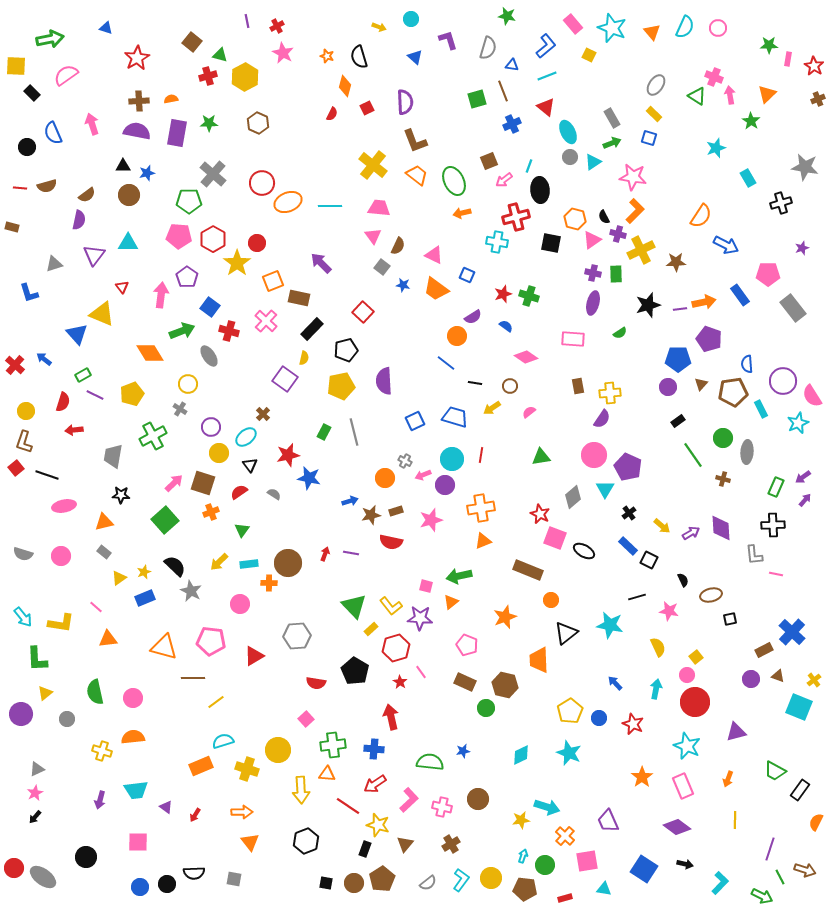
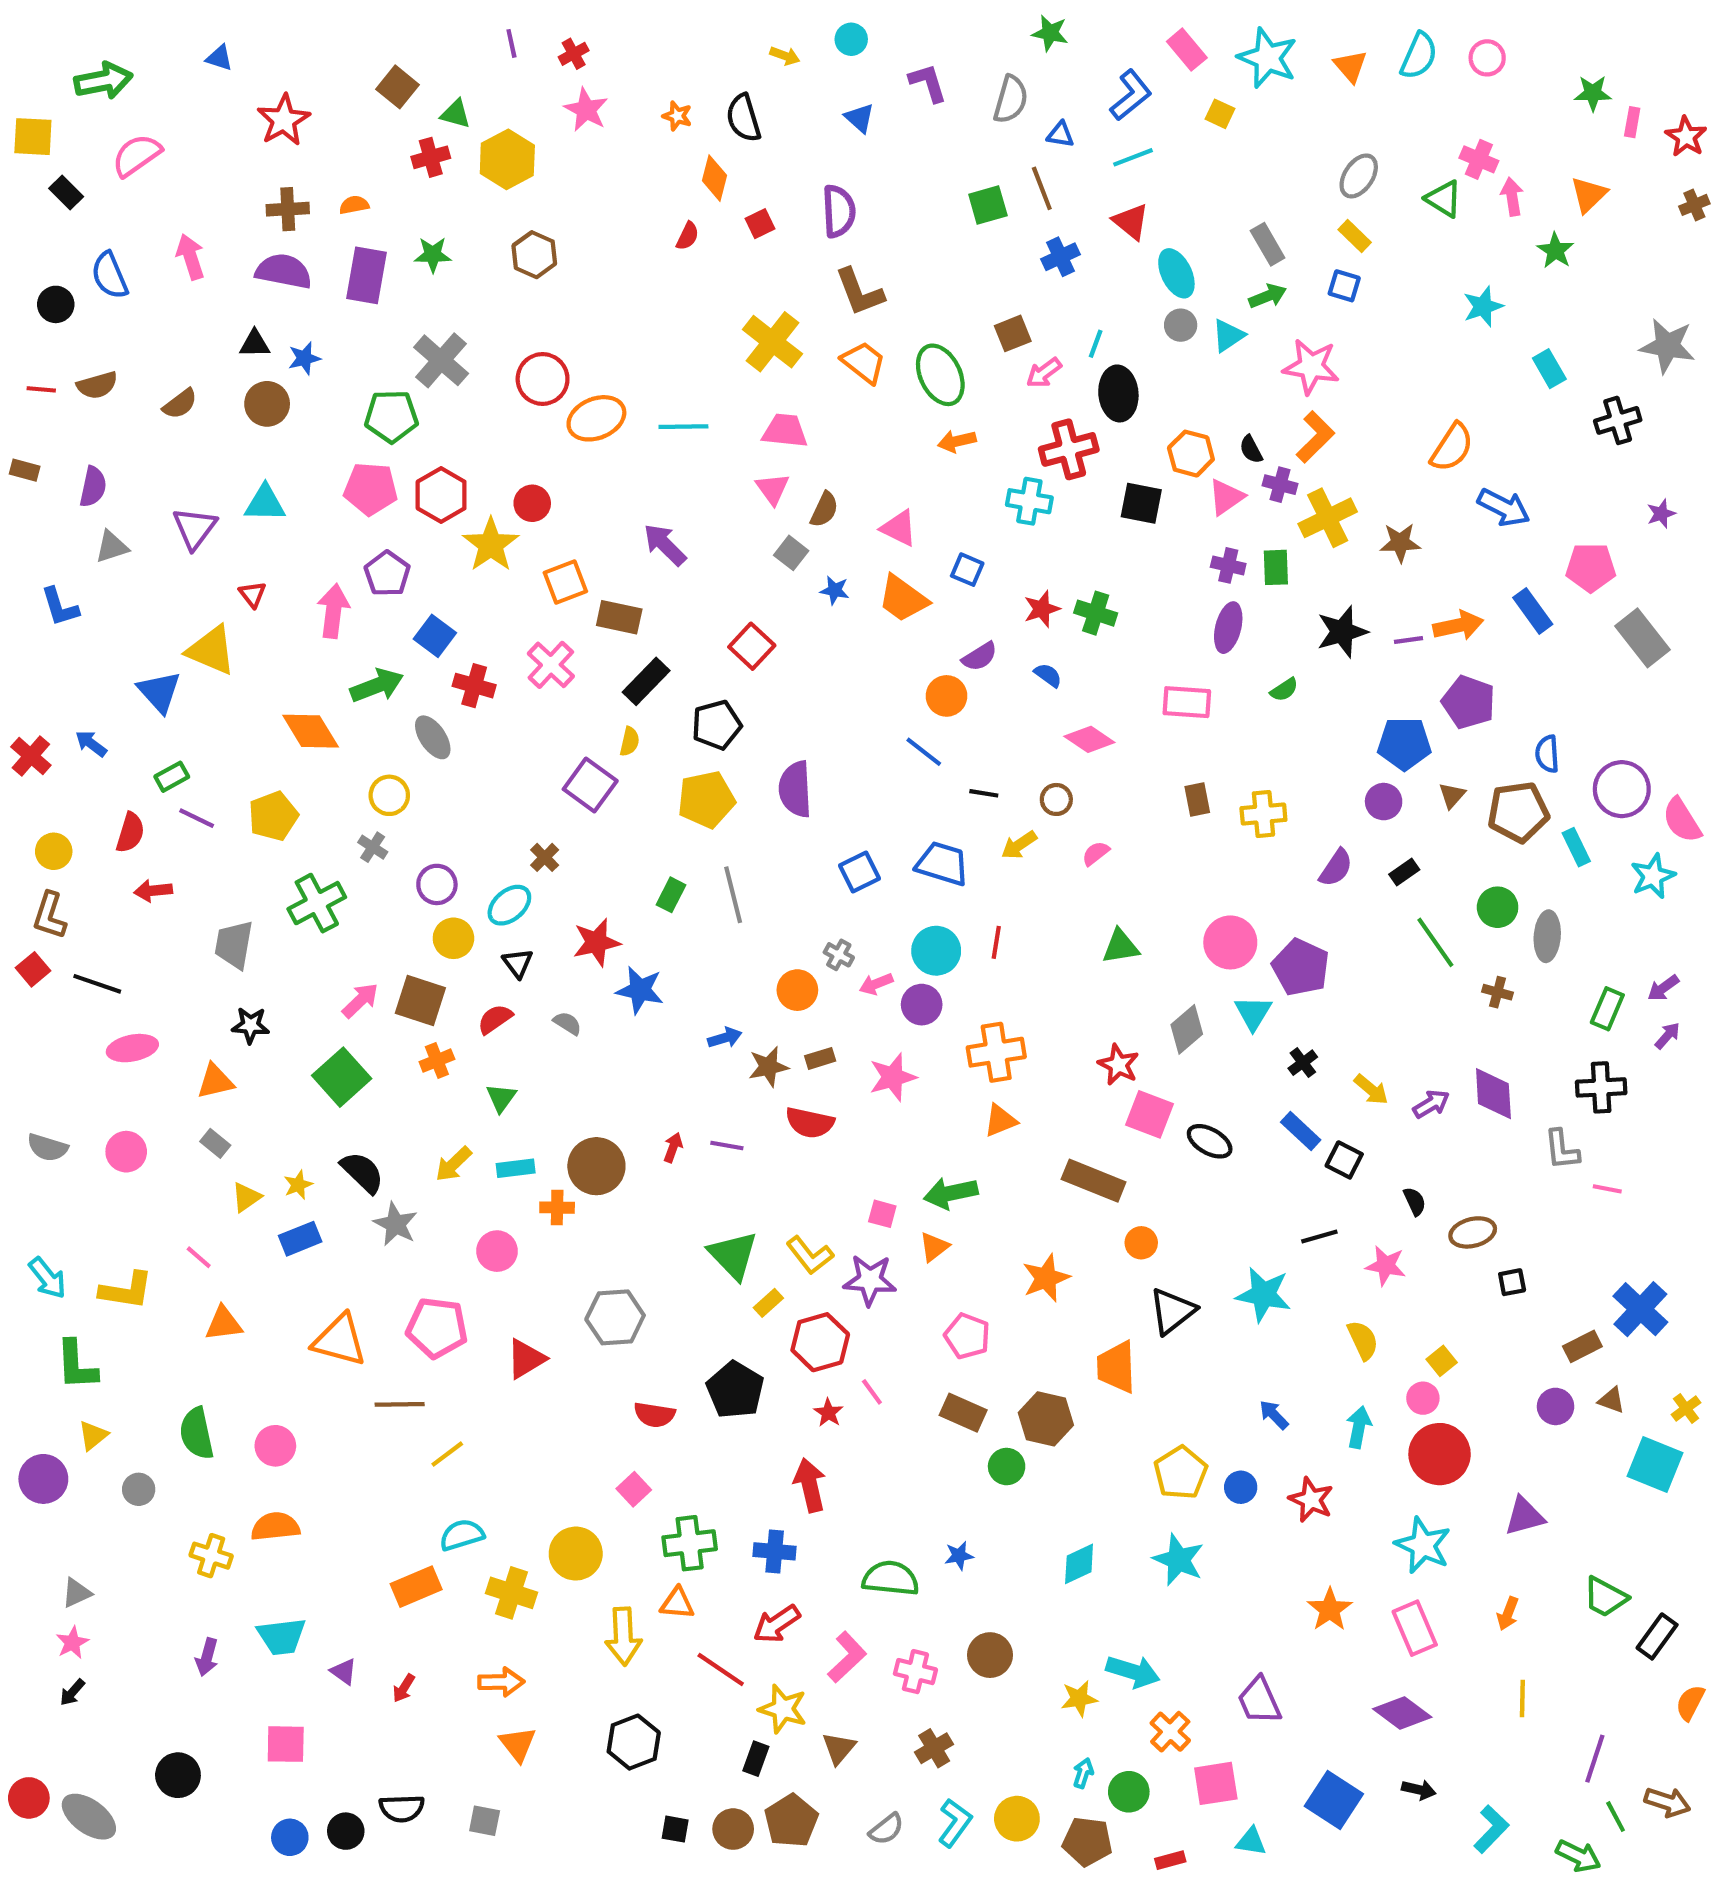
purple semicircle: (79, 220) -> (93, 487), moved
purple semicircle: (602, 419) -> (1336, 868), moved

